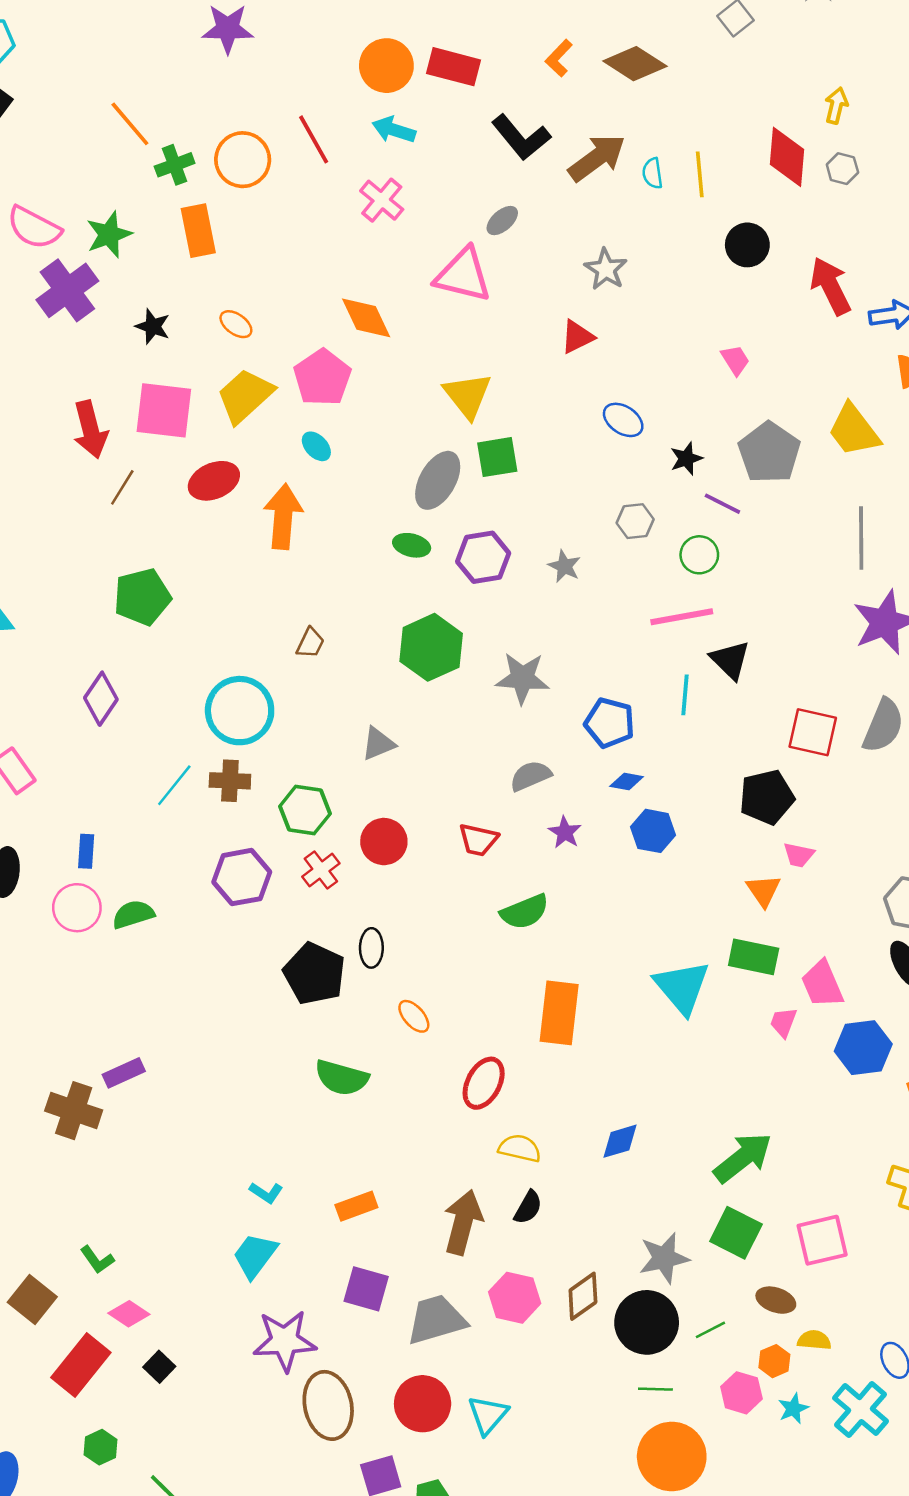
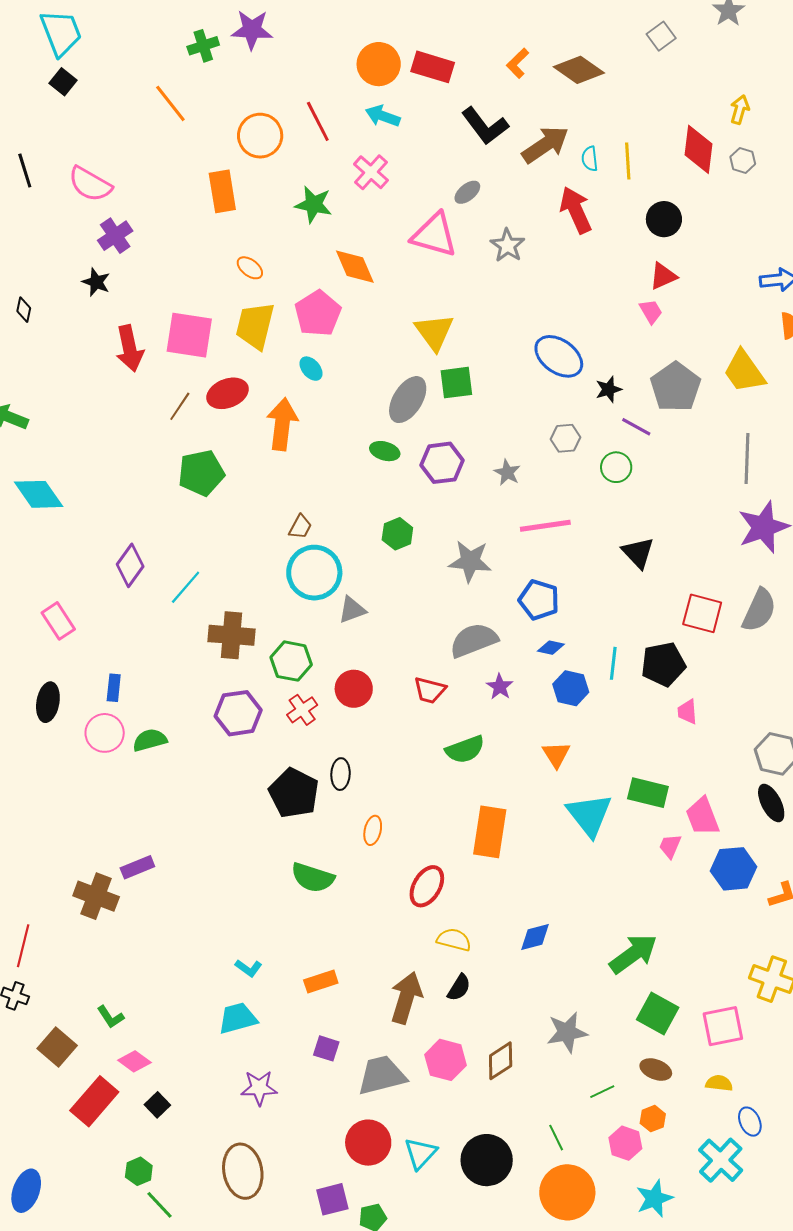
green cross: (175, 165) -> (203, 46), moved
green star: (109, 234) -> (314, 204), moved, turned 30
gray star: (606, 269) -> (507, 245), moved
red arrow: (831, 286) -> (576, 210), moved
purple cross: (67, 290) -> (115, 236), size x0.7
black star: (153, 326) -> (96, 282), moved
red triangle: (577, 337) -> (663, 276), moved
yellow trapezoid: (245, 396) -> (255, 326), turned -36
blue ellipse: (623, 420) -> (559, 356), size x1.5
brown line: (122, 487) -> (180, 406), moved
green pentagon: (142, 597) -> (201, 473), moved
pink line: (682, 617) -> (545, 526), moved
green hexagon: (431, 647) -> (397, 534), size x0.6
cyan line: (685, 695) -> (613, 663), moved
cyan circle: (240, 711) -> (314, 573), moved
gray semicircle: (531, 776) -> (474, 640), size x1.4
brown cross: (230, 781) -> (232, 635), size x1.4
cyan line: (174, 785) -> (186, 587), moved
pink trapezoid: (799, 855) -> (687, 712), turned 72
orange triangle: (763, 890) -> (556, 755), moved
orange ellipse: (414, 1016) -> (373, 830), turned 52
green square: (736, 1233) -> (658, 1013), moved
pink square: (822, 1240) -> (723, 1026), moved
cyan trapezoid: (255, 1255) -> (238, 1018), turned 36
purple square: (366, 1289) -> (326, 1048), size x0.7
black circle: (647, 1322) -> (487, 1160), moved
yellow semicircle: (814, 1340) -> (719, 1083), moved
purple star: (285, 1341) -> (259, 1088), size x0.7
green line: (655, 1389) -> (556, 1138), turned 60
brown ellipse: (328, 1405) -> (243, 1171), moved
cyan star: (793, 1408) -> (654, 1199), moved, size x1.5
green hexagon: (101, 1447) -> (139, 1171), moved

